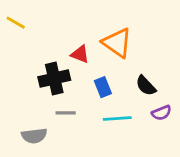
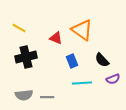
yellow line: (16, 23) -> (19, 28), moved
black cross: (54, 78) -> (26, 57), moved
gray line: (66, 113) -> (47, 97), moved

